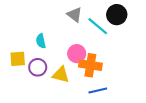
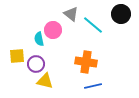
black circle: (117, 15) -> (121, 14), moved
pink circle: (77, 54) -> (53, 30), moved
yellow triangle: (61, 75) -> (45, 81), moved

